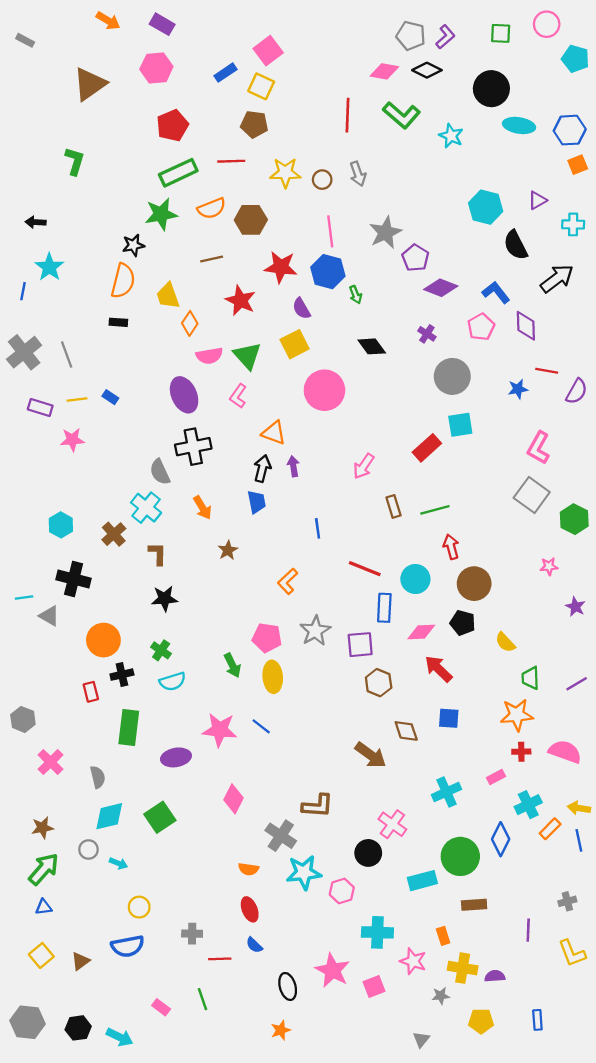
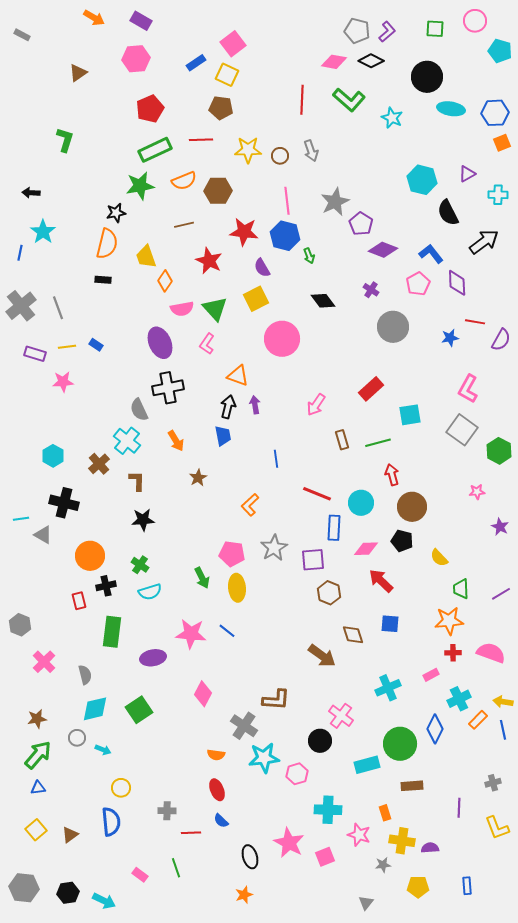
brown triangle: (90, 84) -> (78, 73), size x0.6
cyan square: (460, 425) -> (410, 415), moved
blue semicircle: (128, 946) -> (111, 822), turned -84

